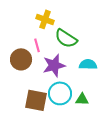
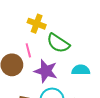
purple star: (54, 65) -> (46, 71), turned 30

